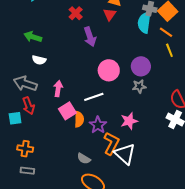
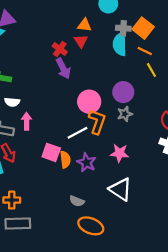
red cross: (76, 13) -> (60, 49), moved
pink arrow: (58, 89) -> (27, 121), moved
pink square: (67, 111) -> (51, 152), turned -30
pink star: (129, 121) -> (120, 153), turned 30
orange L-shape: (111, 143) -> (97, 122), moved
gray rectangle: (27, 171) -> (18, 224), size x1.6

